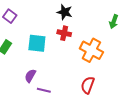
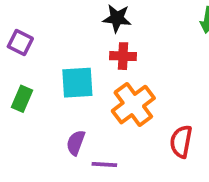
orange cross: (91, 50) -> (133, 105), moved, turned 35

